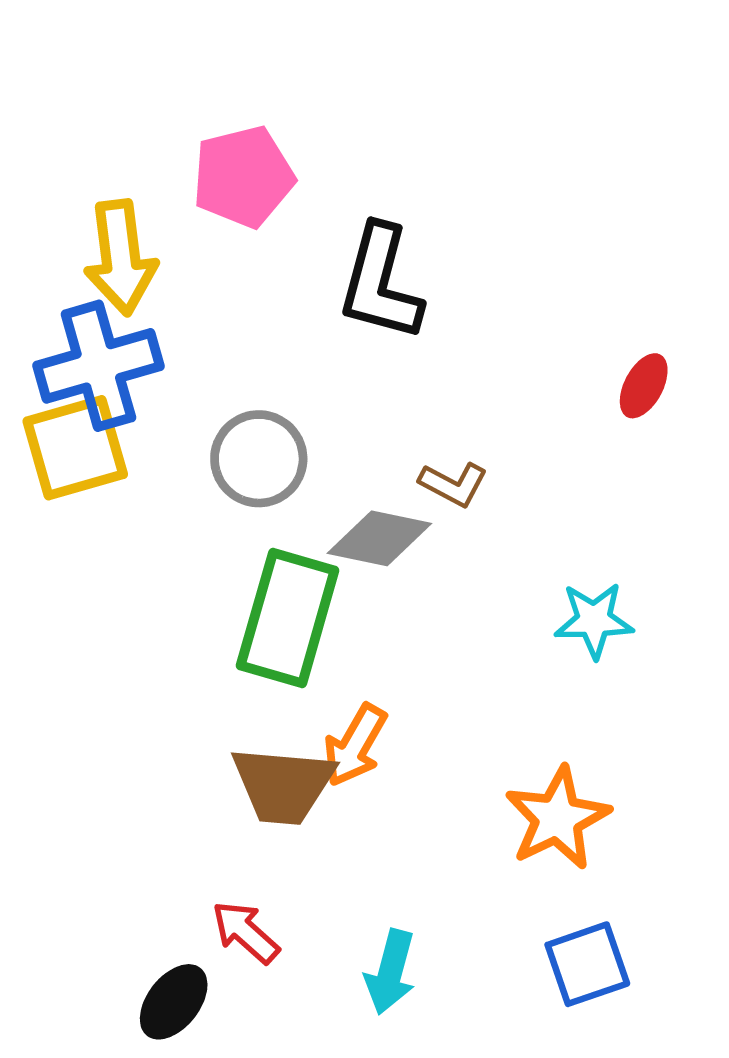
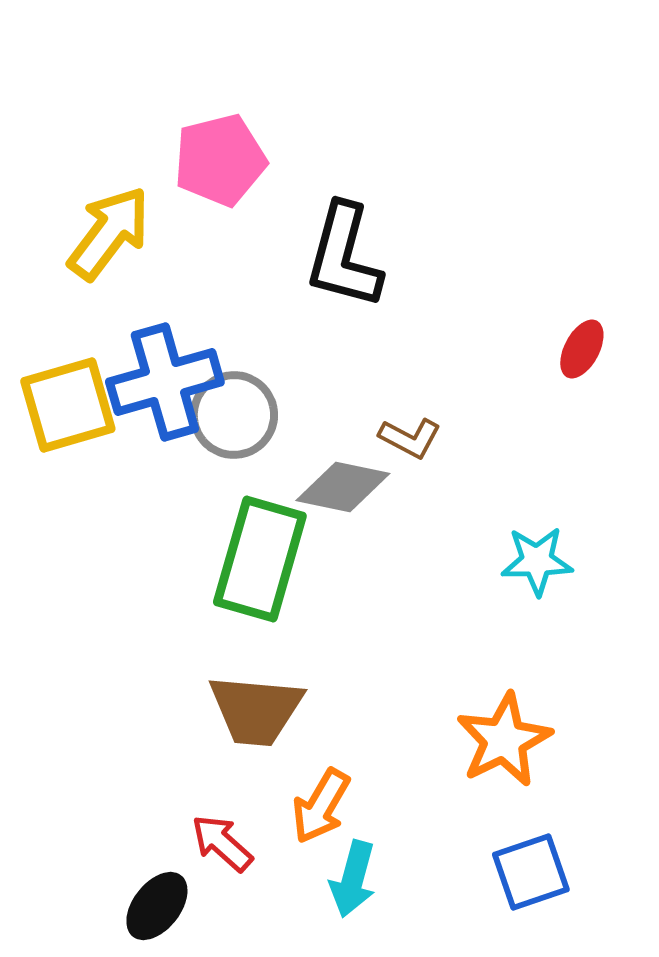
yellow arrow: (121, 257) -> (109, 233), turned -136
blue cross: (98, 366) -> (165, 382), moved
orange arrow: (355, 745) -> (321, 806), moved

